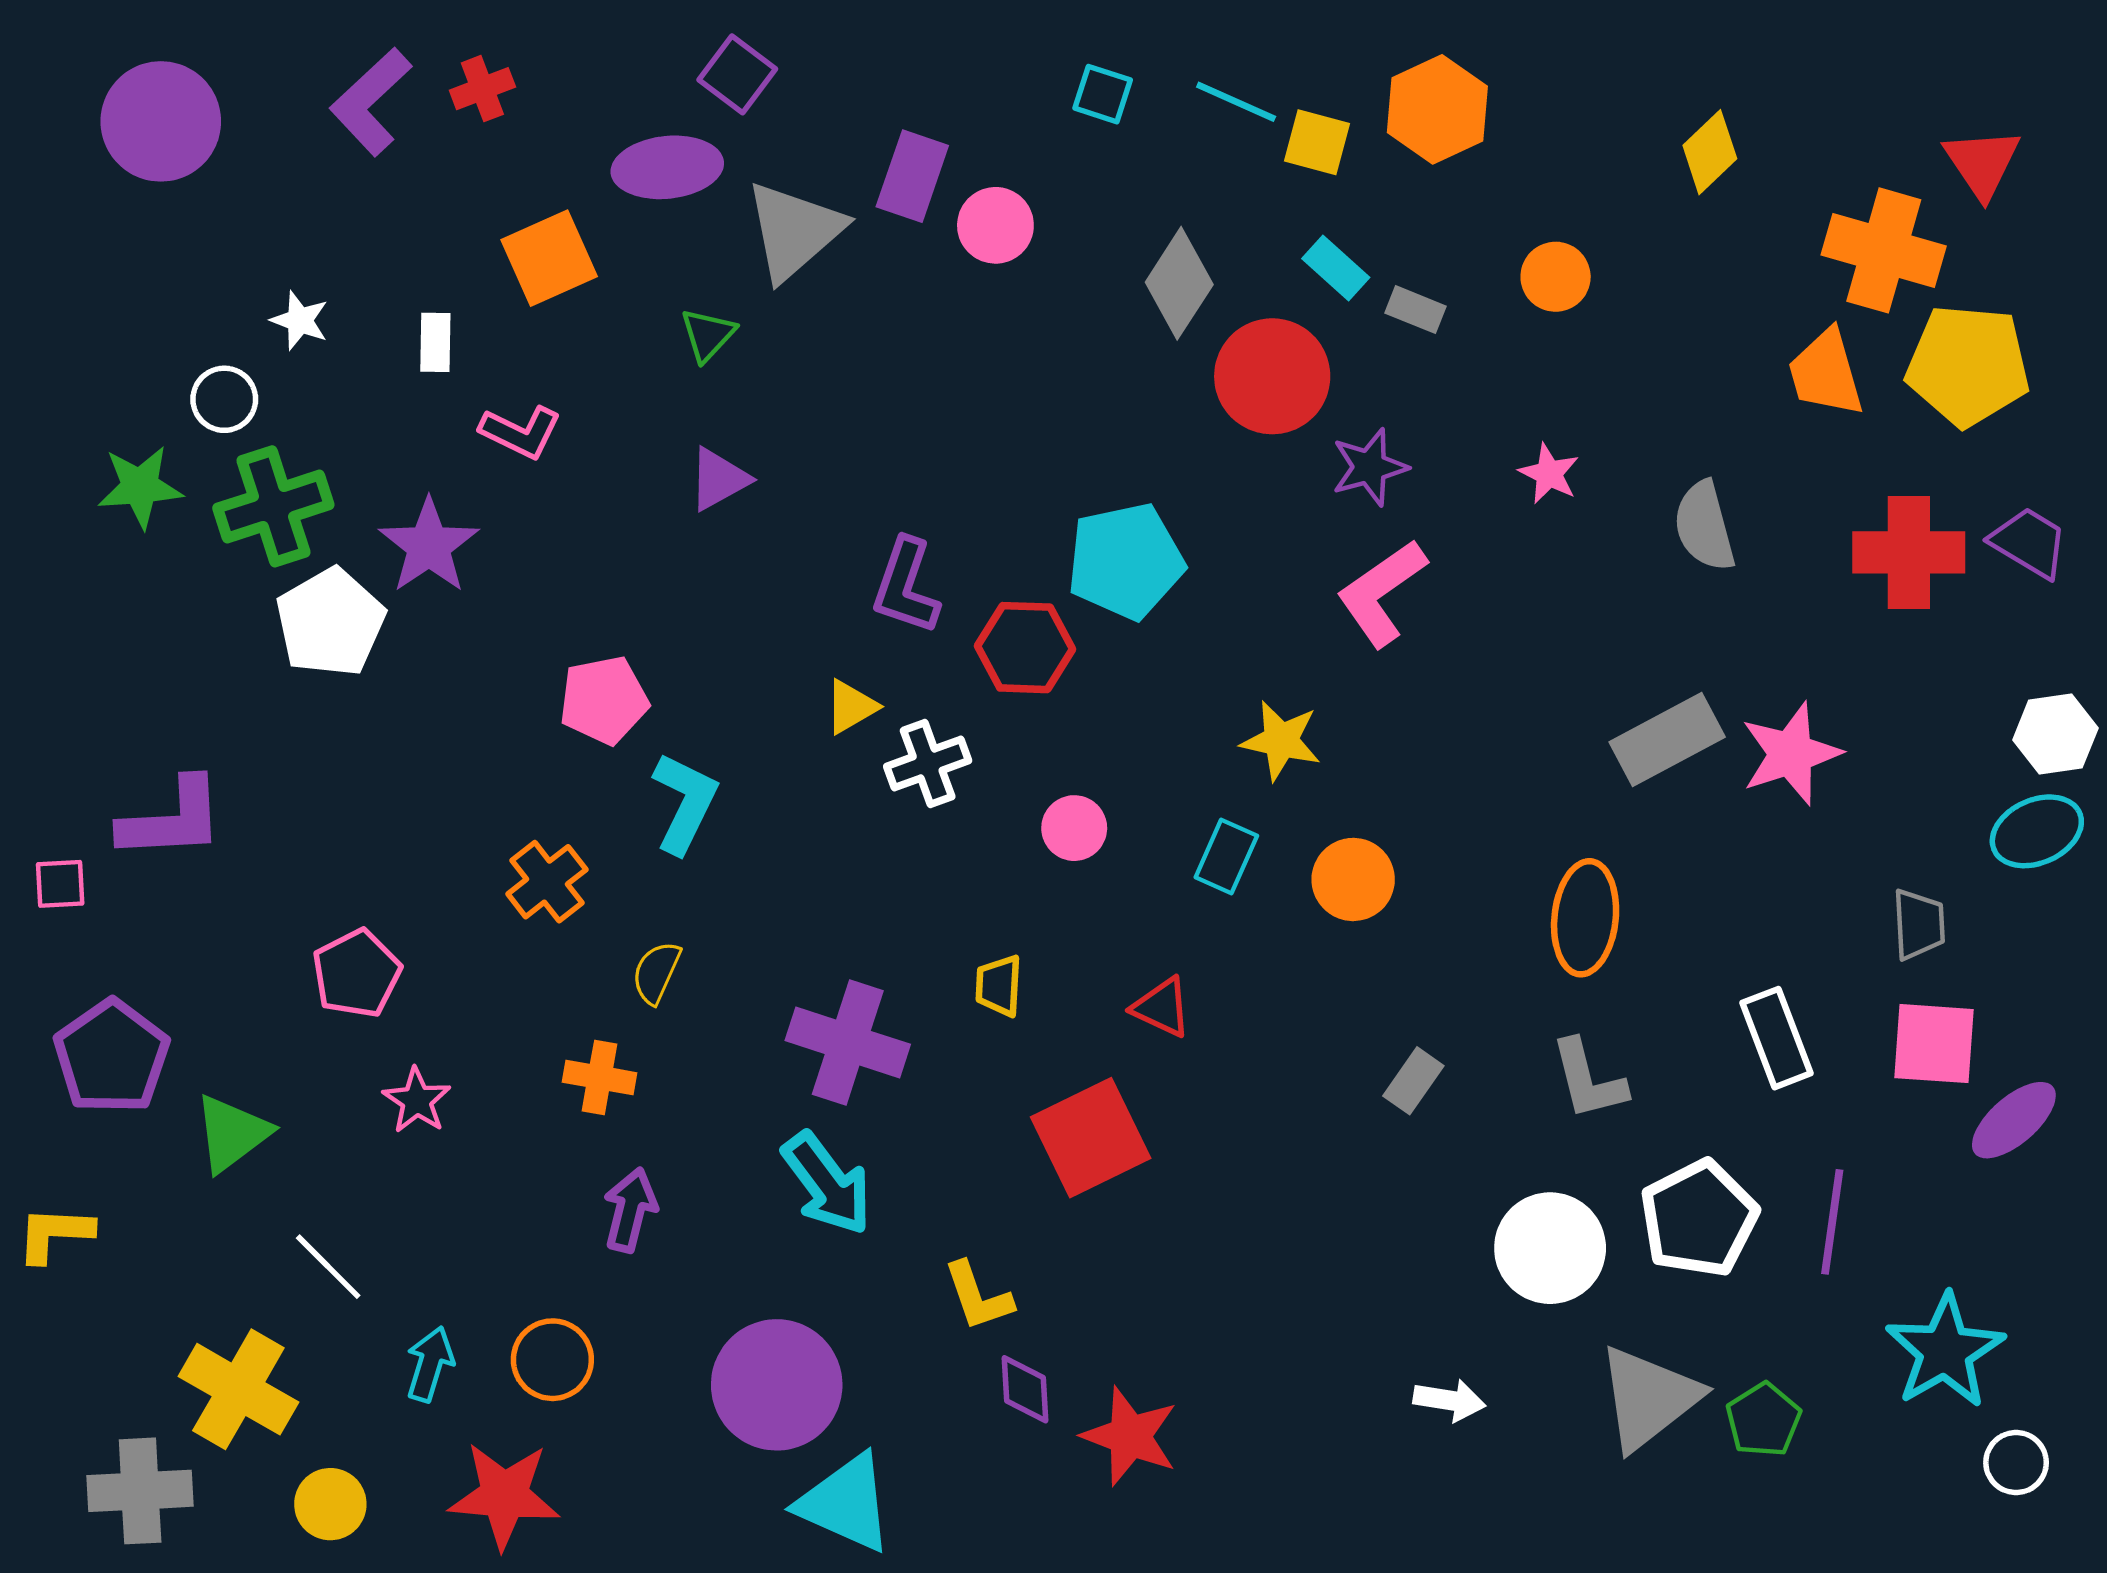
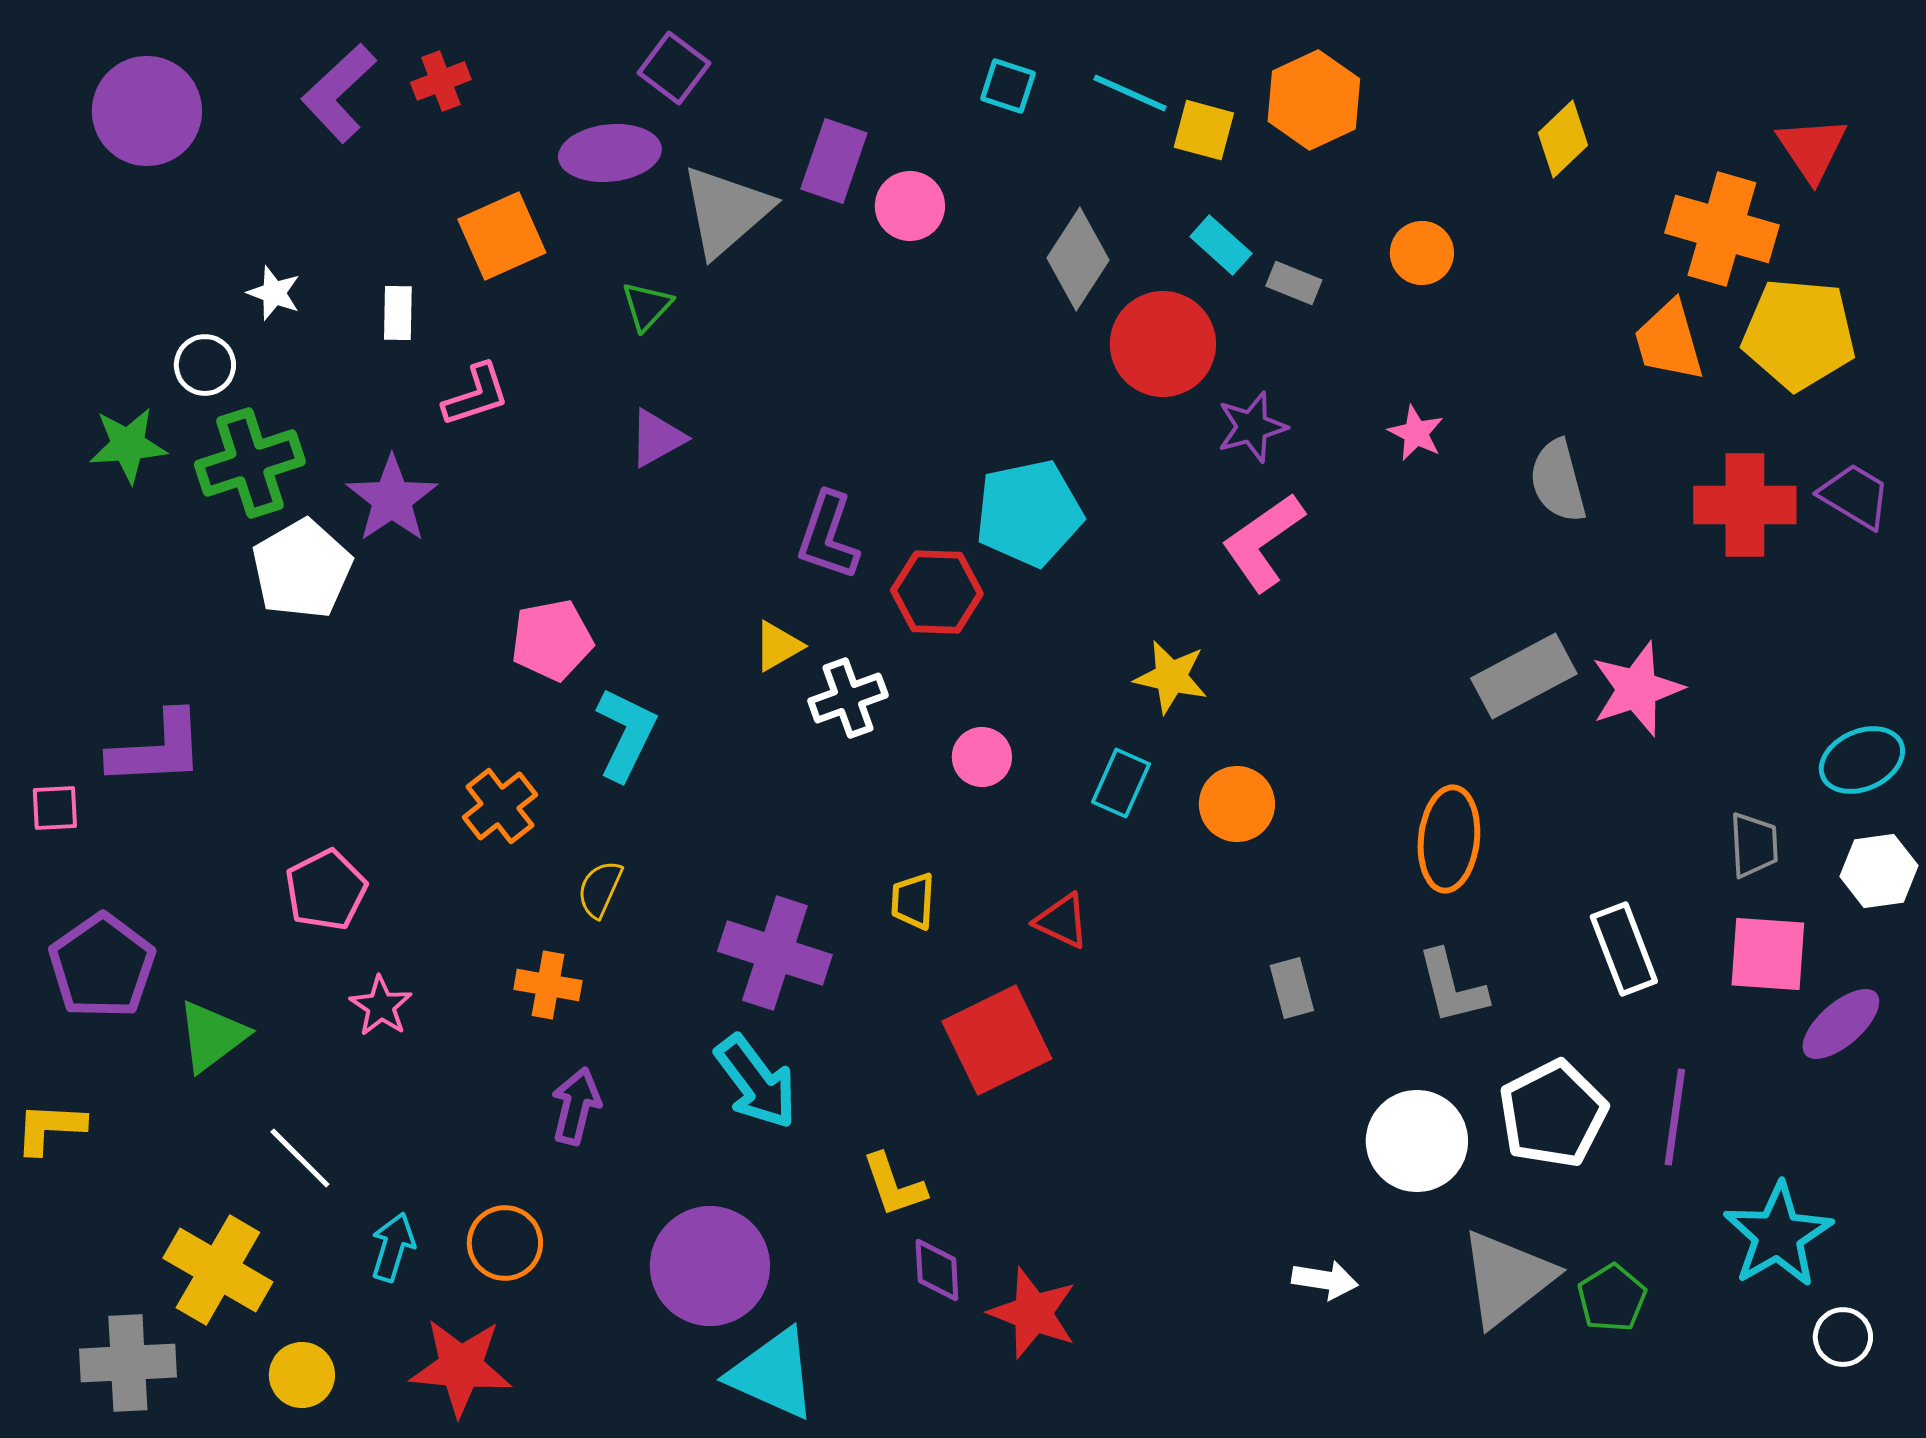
pink L-shape: (521, 432) -> (476, 395), turned -44
white hexagon: (2055, 734) -> (1879, 871), moved
gray rectangle: (1413, 1081) -> (1292, 988), turned -50

